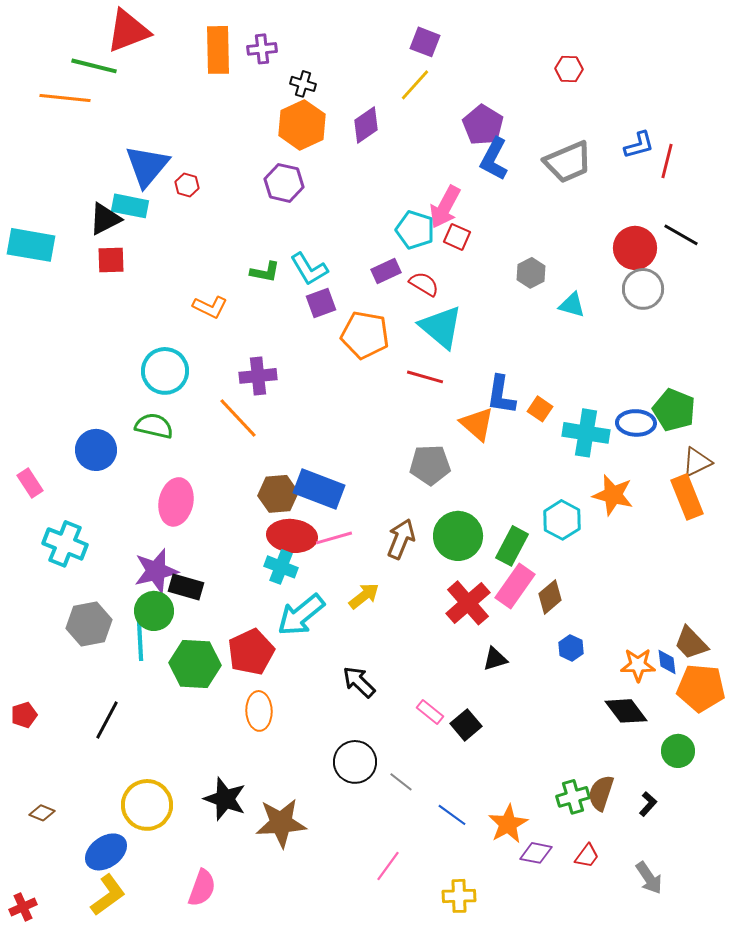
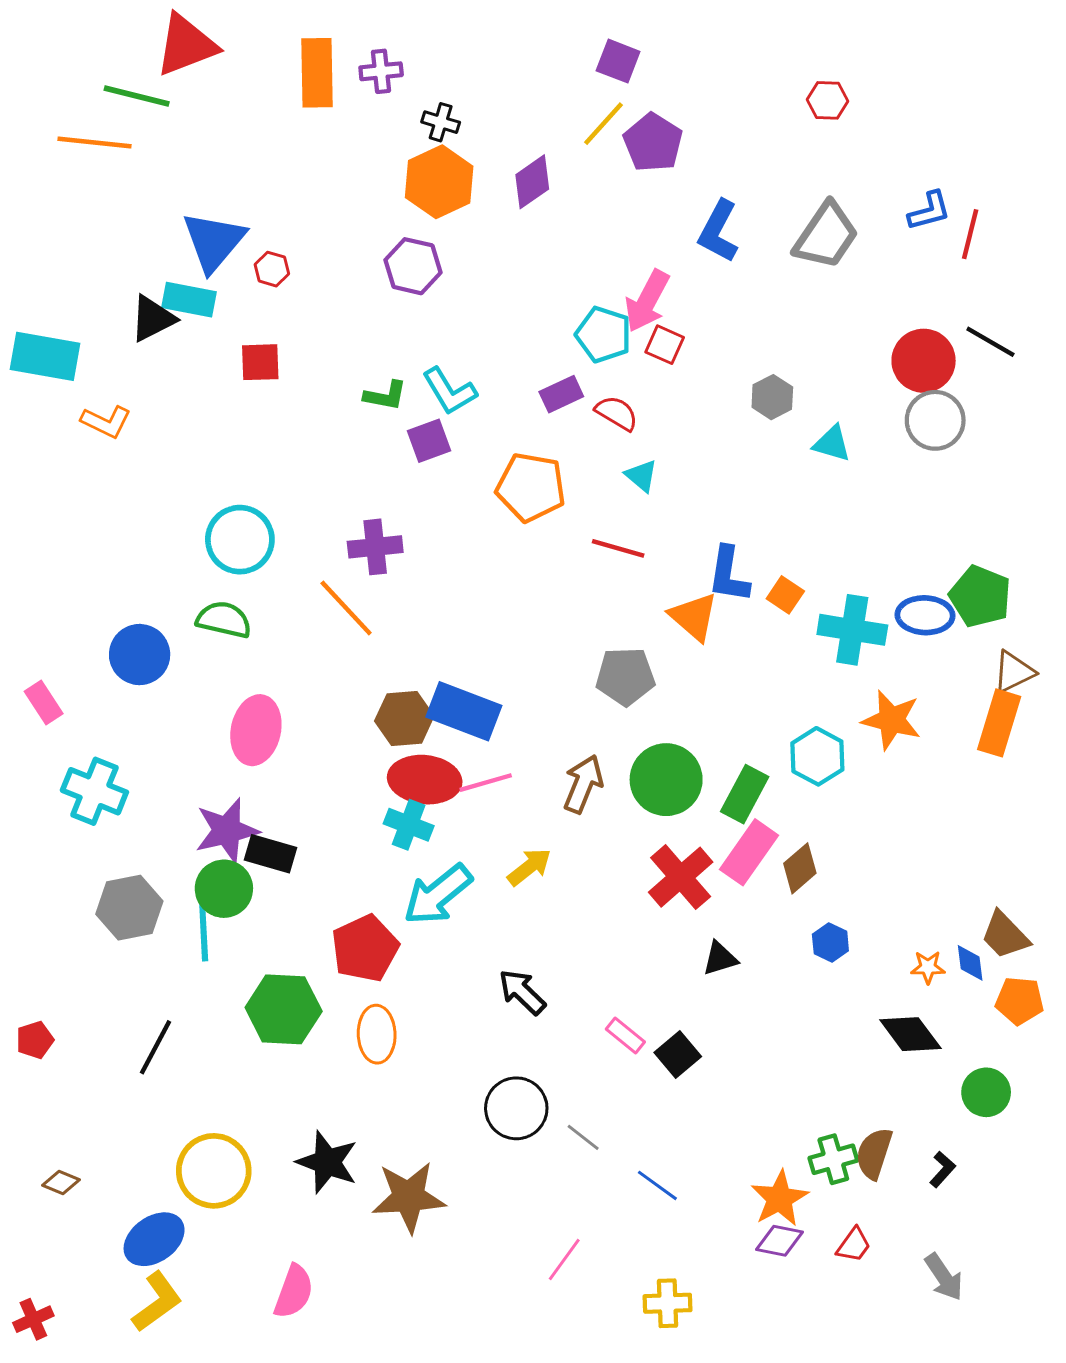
purple pentagon: (483, 125) -> (653, 143), moved
gray trapezoid: (568, 162) -> (826, 236), turned -33
red square: (111, 260) -> (260, 362), moved
purple square: (321, 303) -> (429, 441), moved
orange L-shape: (210, 307) -> (106, 422), moved
cyan triangle: (441, 327) -> (641, 476), size x0.5
orange rectangle: (687, 497) -> (999, 723), turned 39
green hexagon: (195, 664) -> (284, 1009), moved
orange star: (638, 665) -> (928, 967), size x0.7
orange pentagon: (701, 688) -> (1020, 1001), size x0.7
orange star: (508, 824) -> (780, 1199), moved

